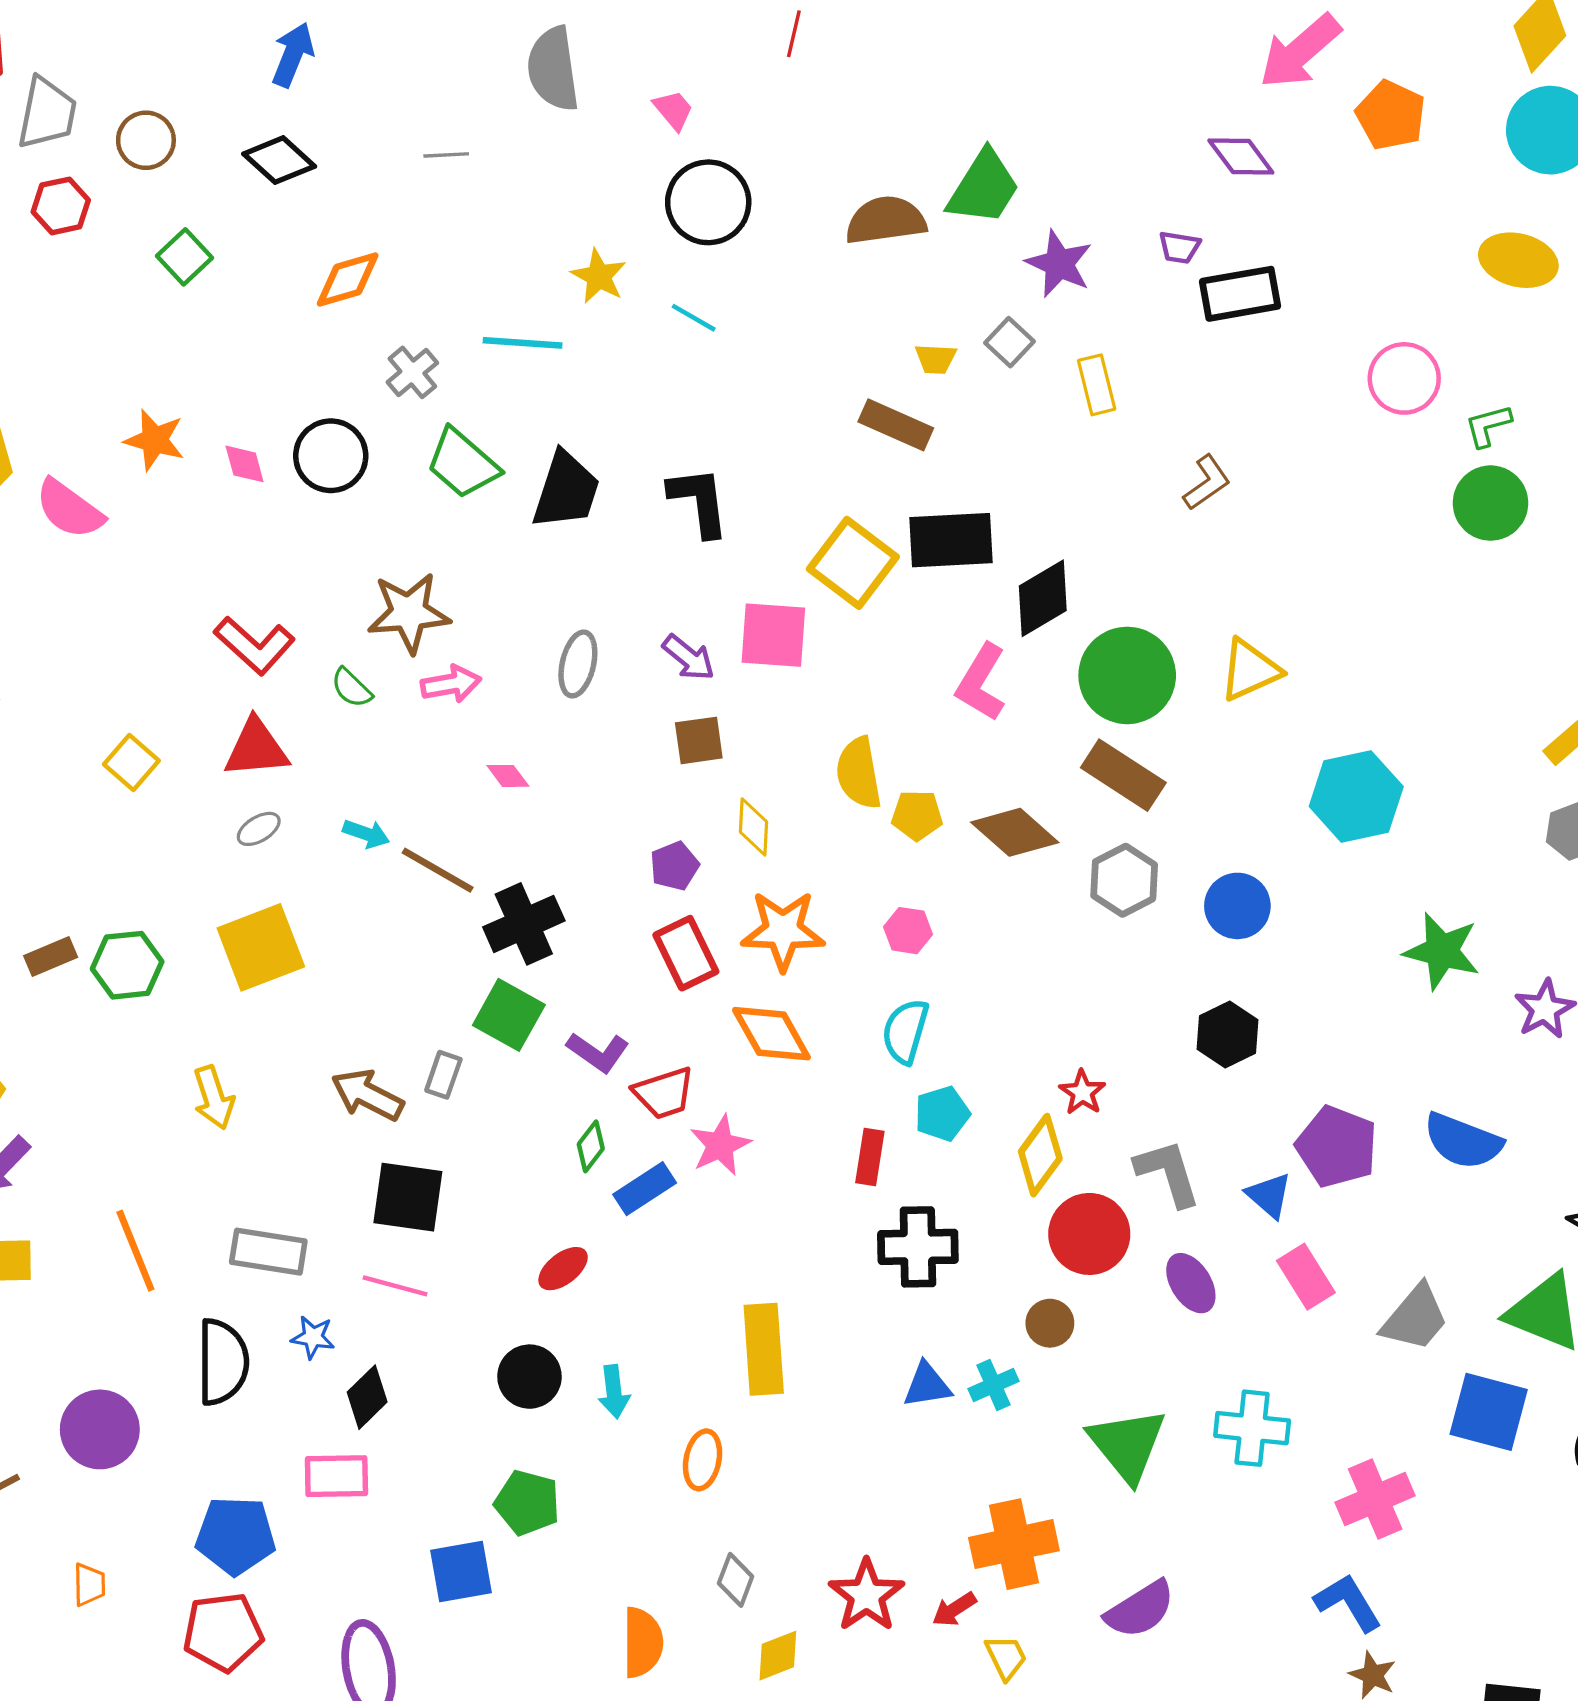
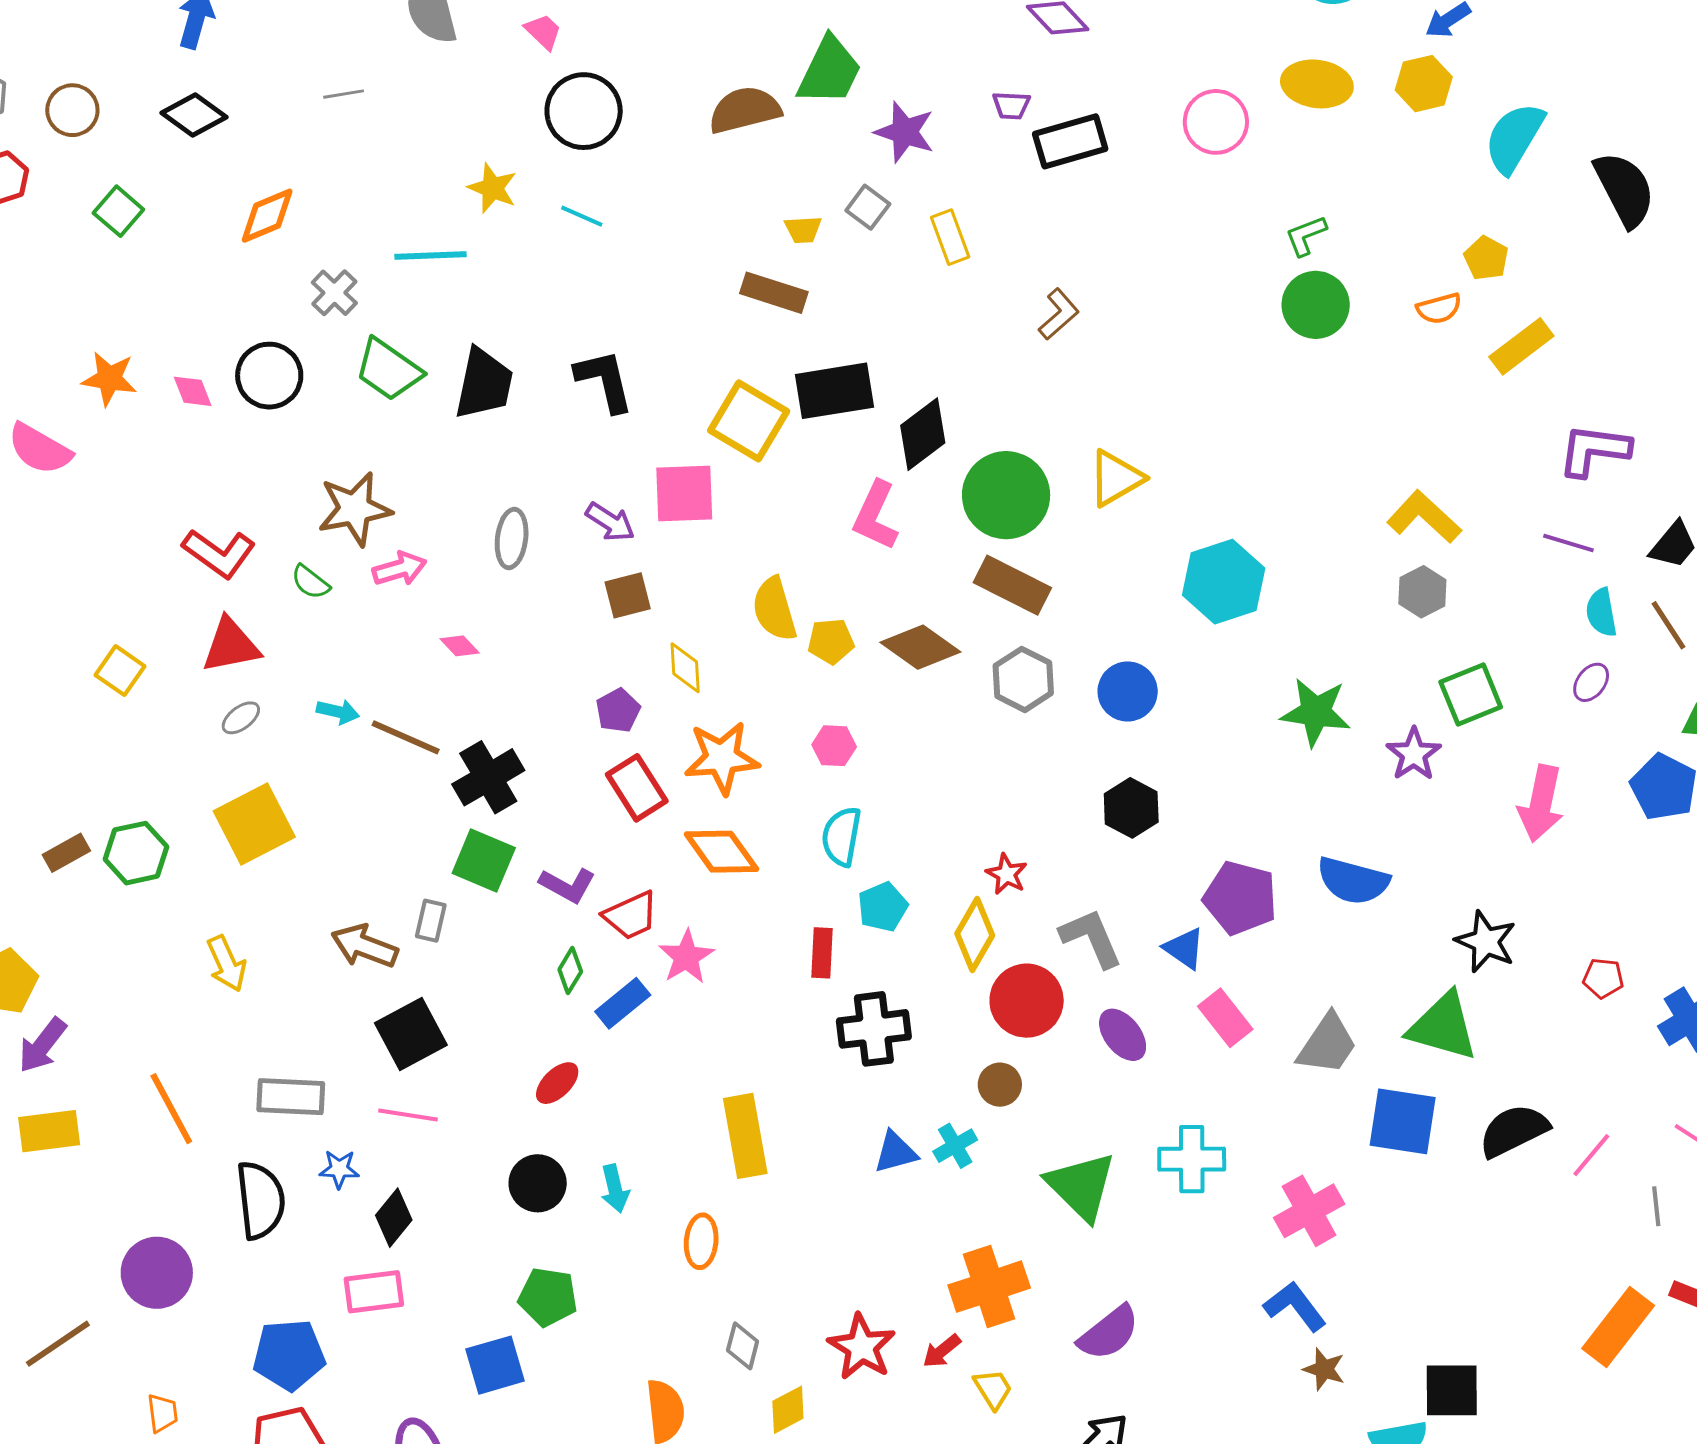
pink circle: (1404, 378) -> (1216, 122), moved
black square: (408, 1197) -> (411, 1034), turned -30

